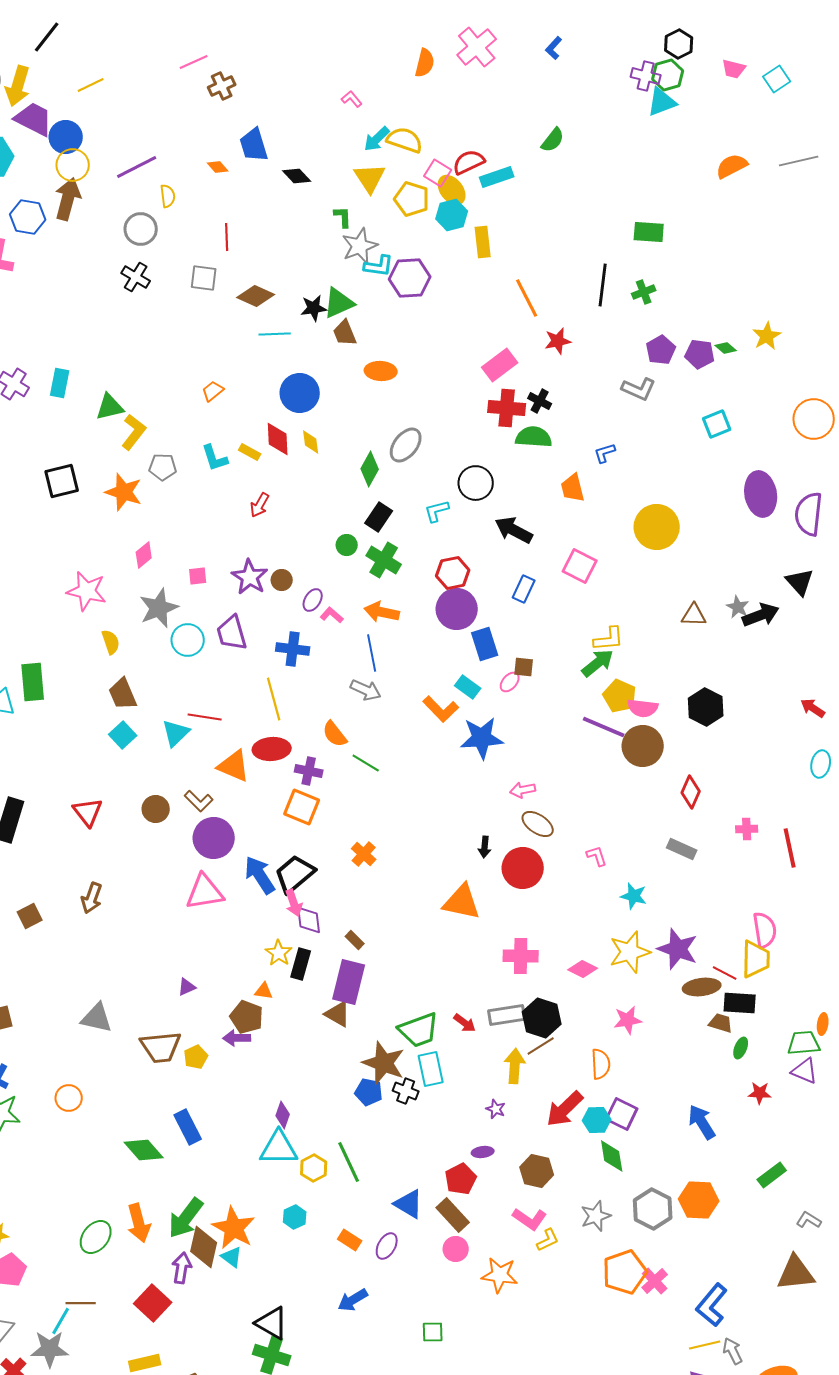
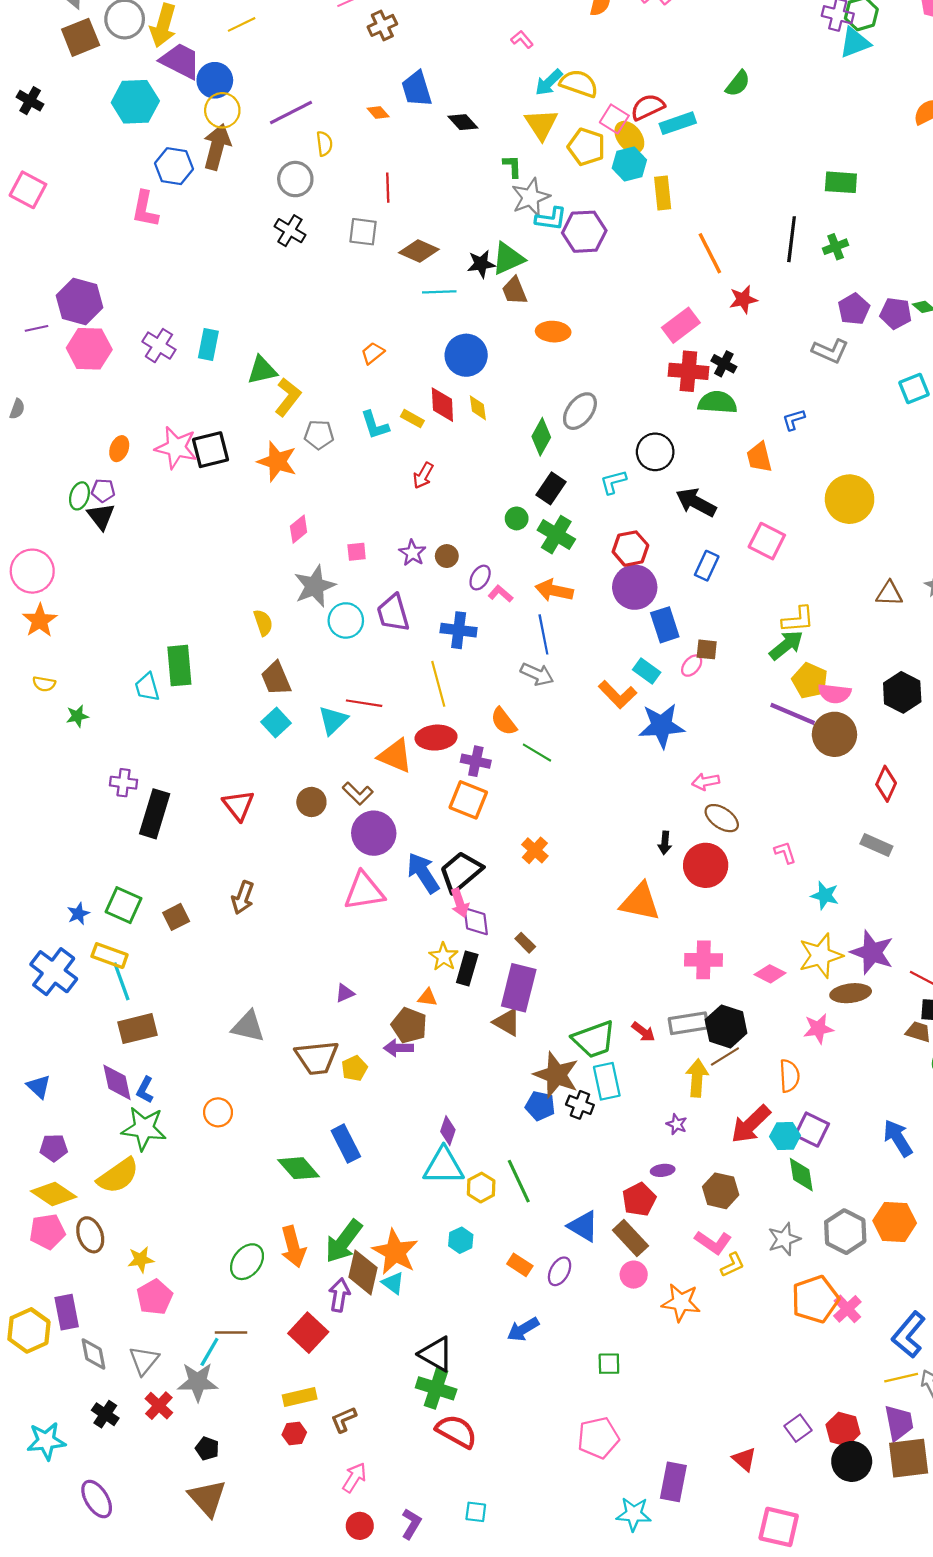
purple star: (250, 577) -> (412, 553), size x0.7
pink star: (87, 591) -> (176, 448), moved
brown ellipse: (702, 987) -> (851, 993), moved

